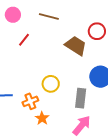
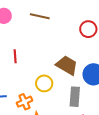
red line: (24, 40) -> (15, 56), moved, turned -40
brown trapezoid: (76, 46) -> (67, 65), moved

